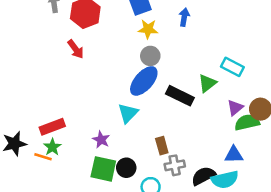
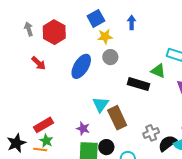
red arrow: (76, 49) -> (39, 63), moved
blue ellipse: (144, 81) -> (81, 66), moved
green triangle: (207, 83) -> (158, 71), turned -49
brown rectangle: (162, 146) -> (117, 118), moved, size x1.6
gray cross: (175, 165) -> (151, 133), moved

